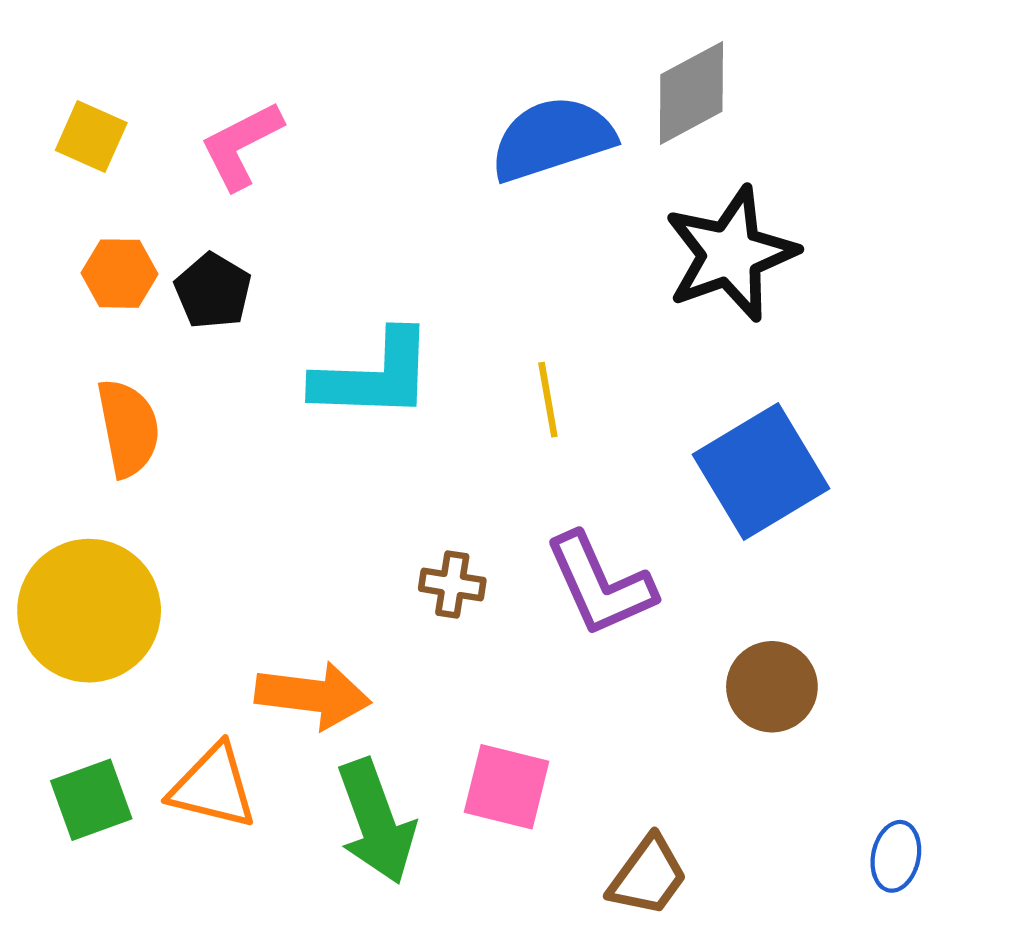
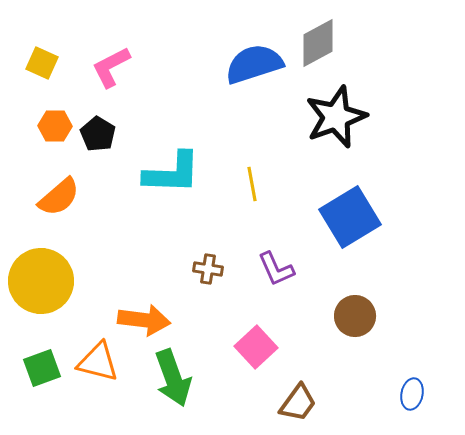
orange semicircle: (128, 428) -> (59, 197), turned 60
purple L-shape: (600, 584) -> (276, 269), size x0.7
pink square: (507, 787) -> (256, 347), moved, turned 33

